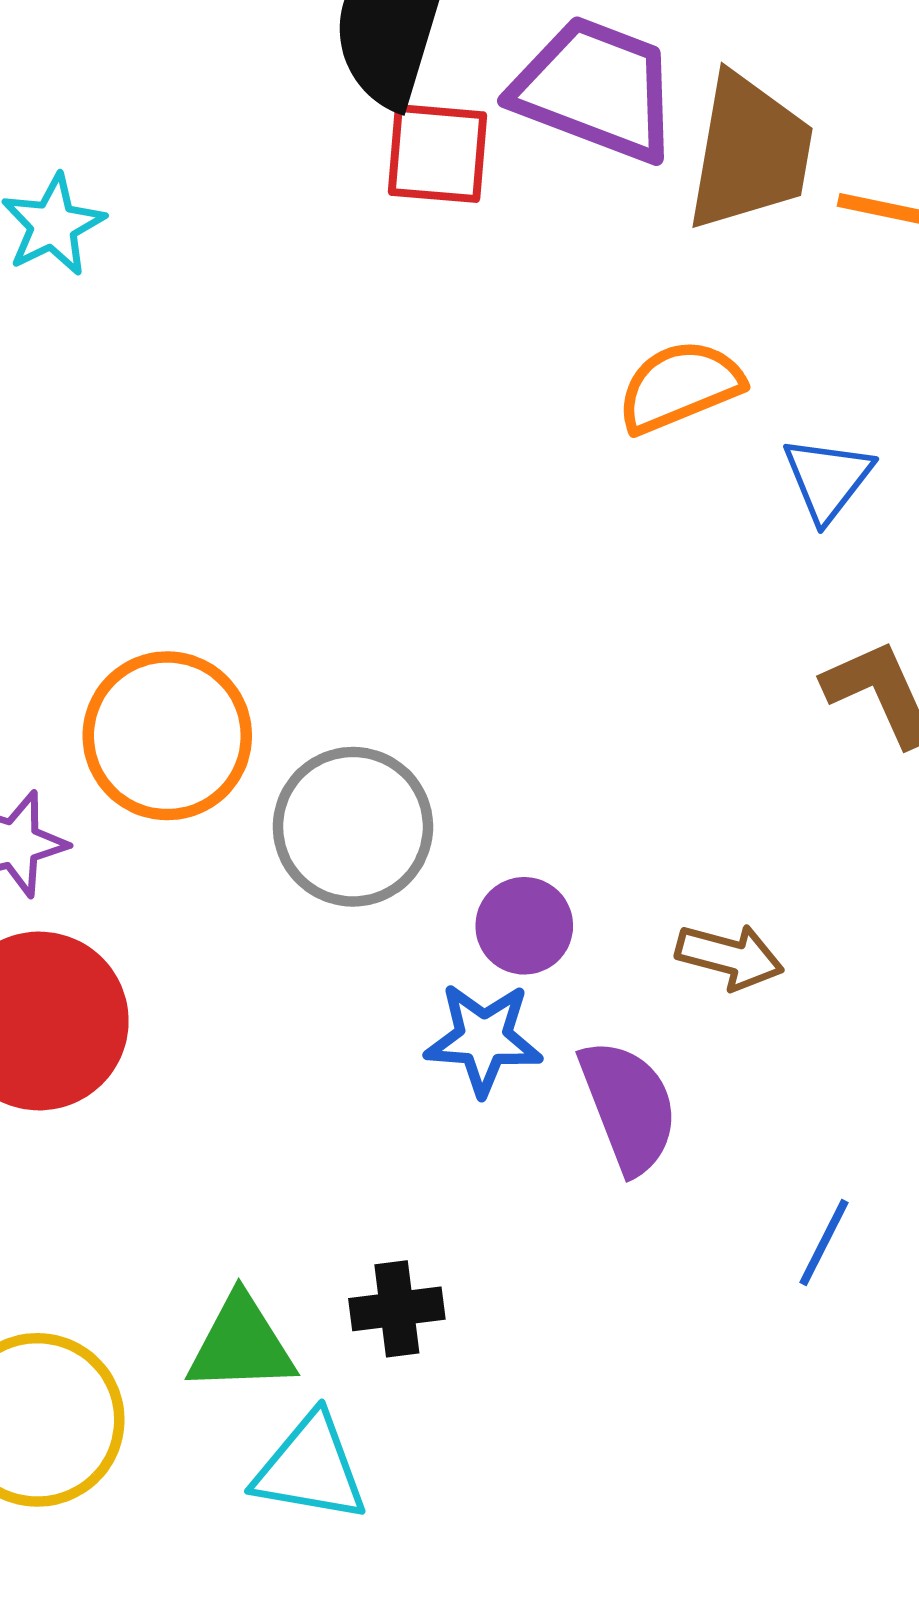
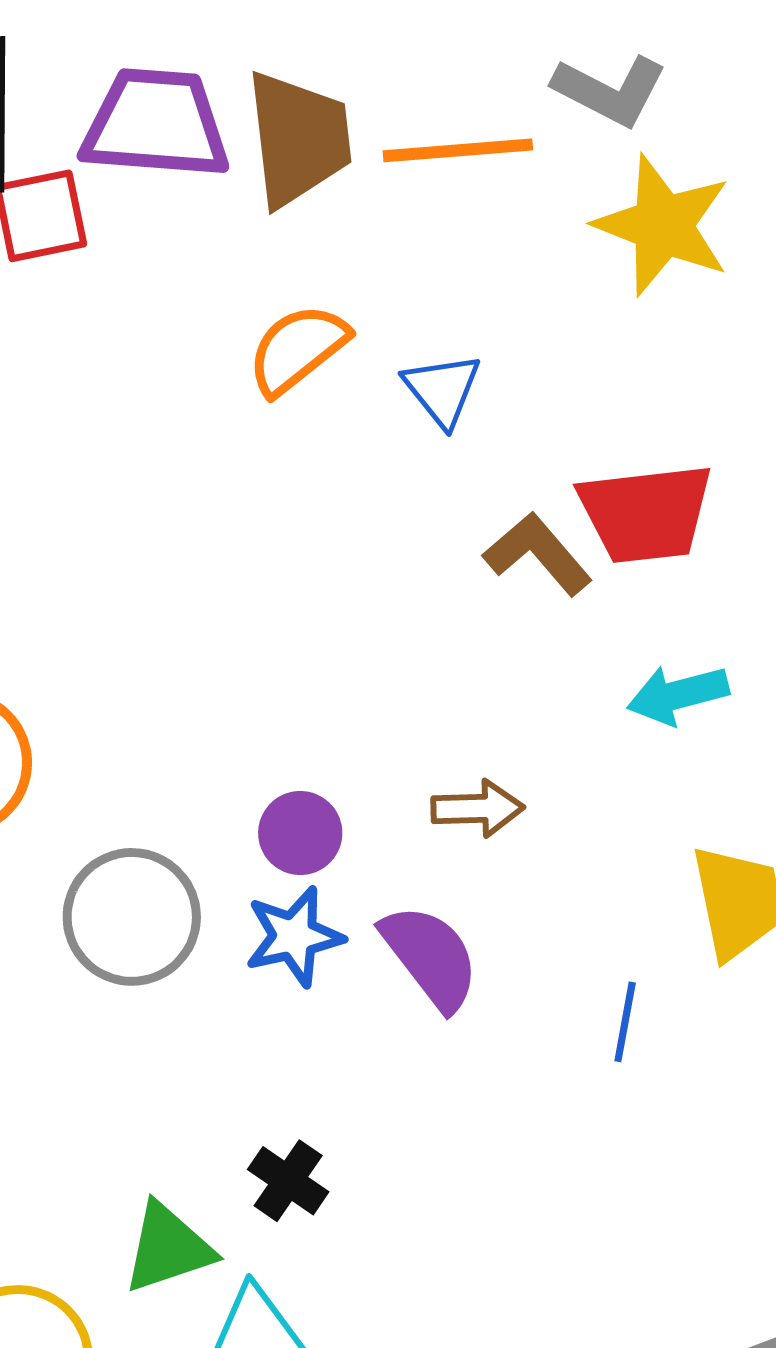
gray circle: (353, 827) -> (132, 917), moved
black cross: (397, 1309) -> (288, 1181), turned -32

